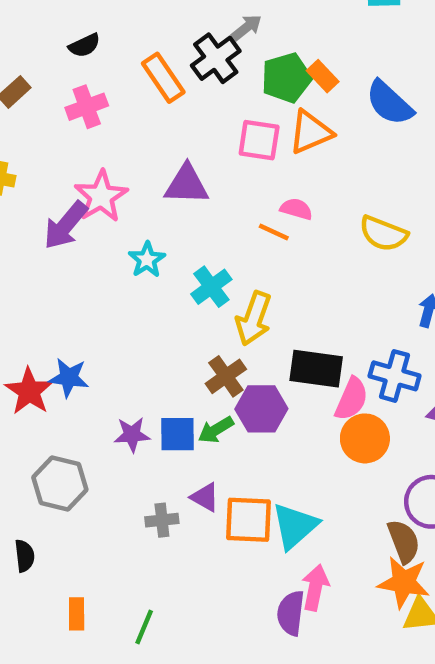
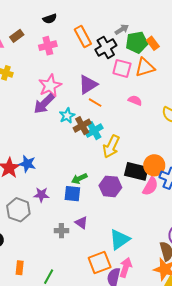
gray arrow: (247, 27) -> (122, 29), moved
black cross: (216, 58) -> (106, 47), moved
purple triangle: (186, 185) -> (88, 85), turned -40
purple arrow: (66, 225) -> (44, 104), moved
orange line: (274, 232) -> (95, 103), moved
brown cross: (226, 376) -> (82, 126), moved
green arrow: (216, 430) -> (79, 179), moved
purple star: (132, 435) -> (41, 195), moved
orange circle: (365, 438) -> (154, 165), moved
orange square: (249, 520) -> (100, 263), moved, turned -30

